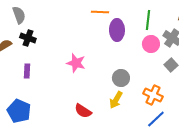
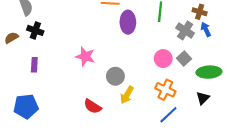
pink circle: (151, 44) -> (163, 59), moved
gray circle: (121, 78) -> (115, 76), moved
blue pentagon: (19, 111) -> (26, 106), turned -30

